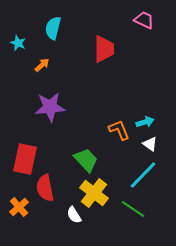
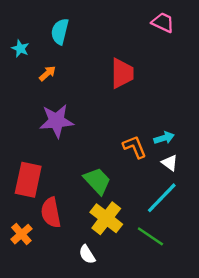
red trapezoid: (104, 49) -> (122, 73), moved
white semicircle: (74, 215) -> (87, 254), moved

